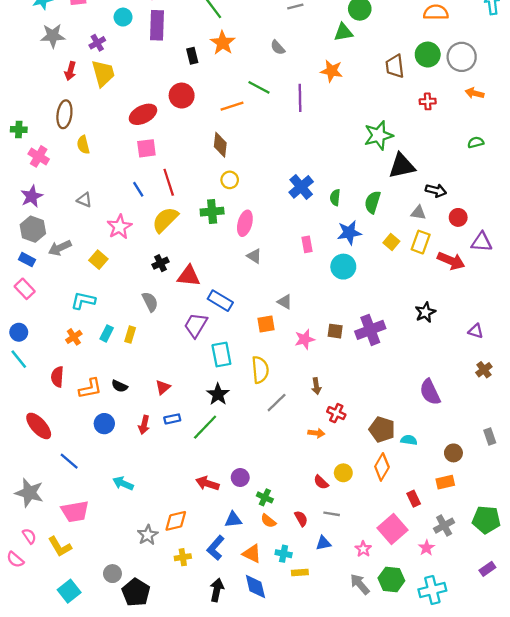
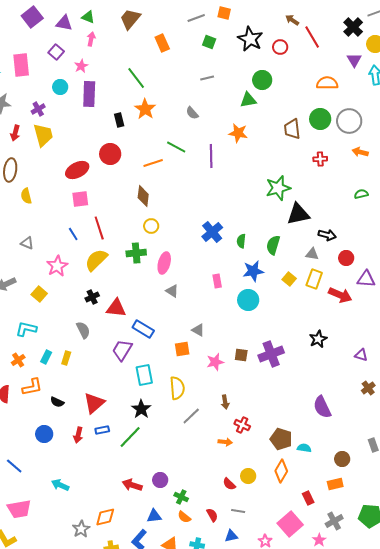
red triangle: (163, 387) -> (94, 403), size x1.6
orange L-shape: (90, 388) -> (32, 387), moved

